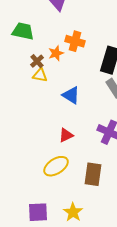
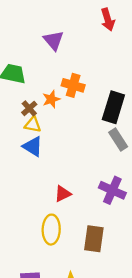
blue triangle: (71, 95) -> (33, 146), moved
yellow ellipse: (56, 166) -> (51, 230), turned -55

